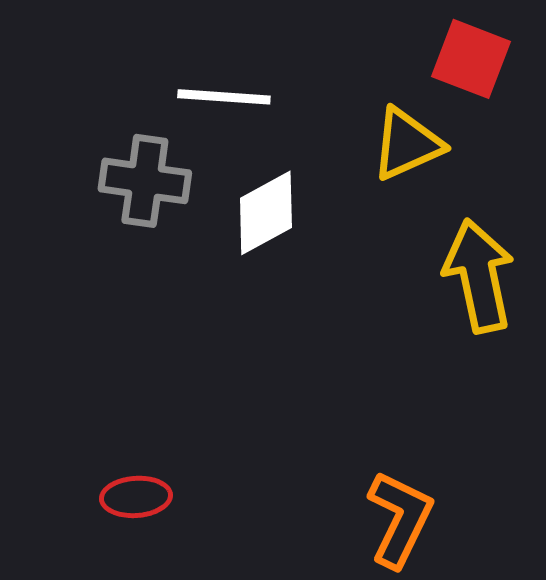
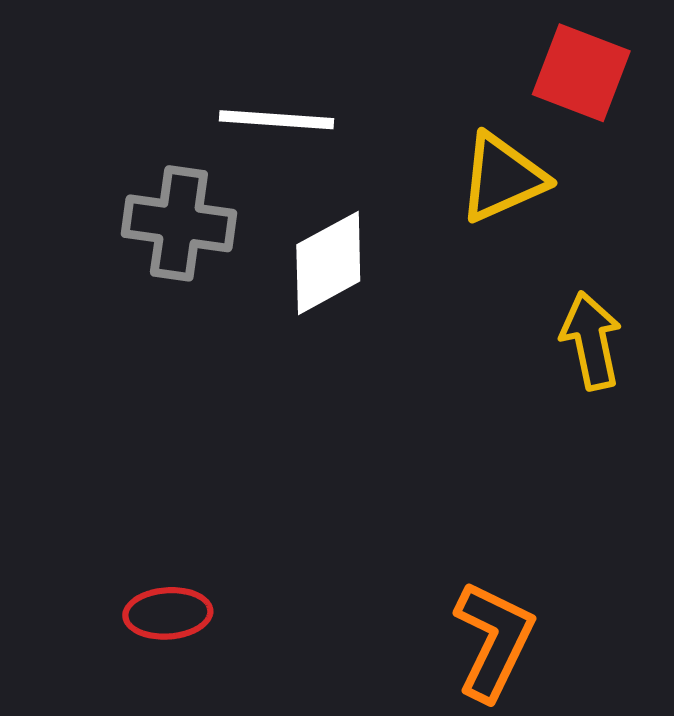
yellow arrow: (479, 276) -> (591, 341), size x0.7

